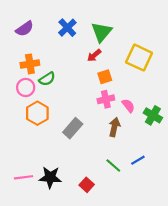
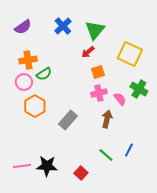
green cross: (153, 115) -> (139, 89), moved
blue line: (138, 160) -> (129, 150), turned -32

